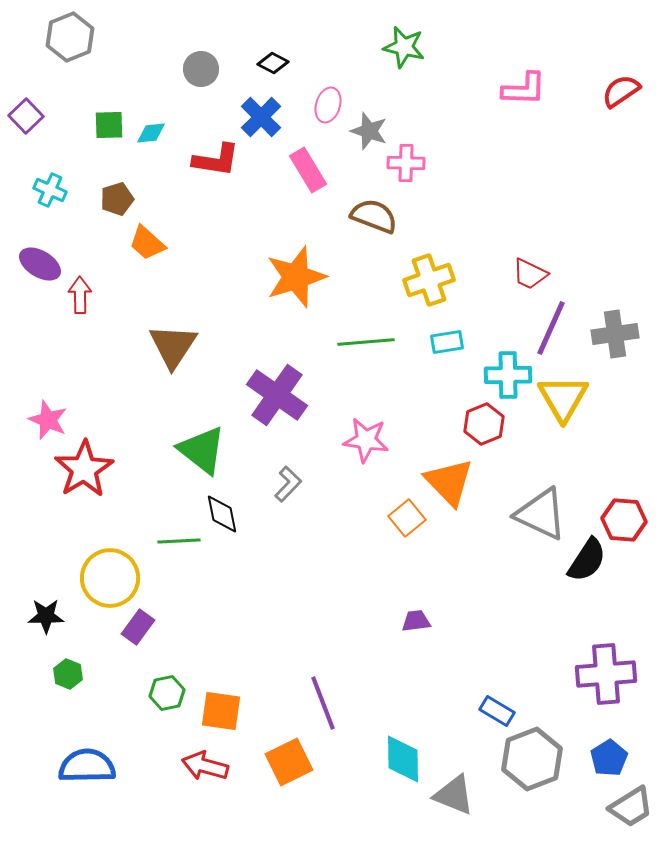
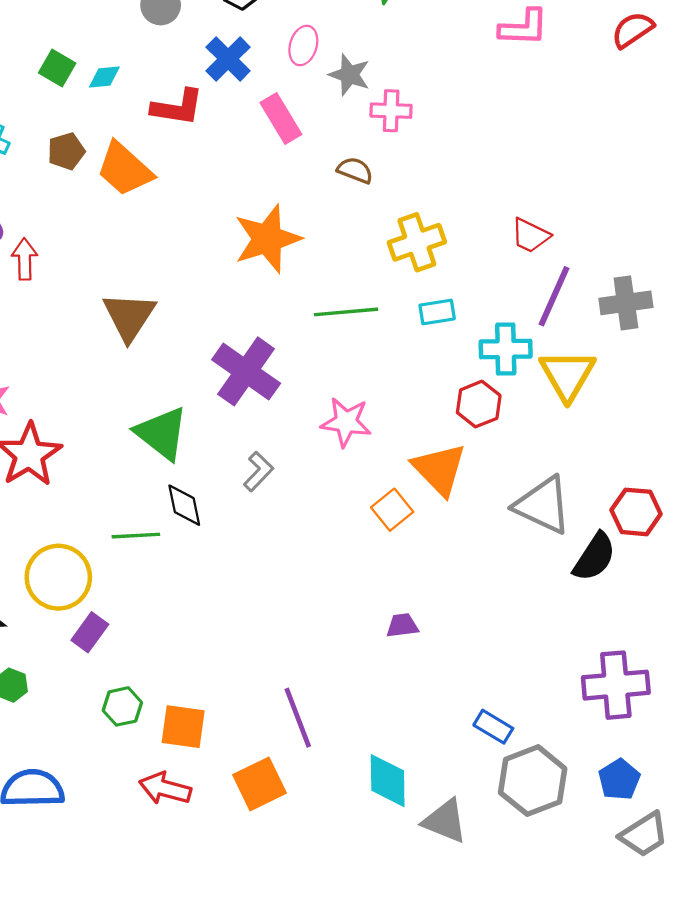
green square: (109, 125) -> (57, 68), turned 32
brown semicircle: (374, 216) -> (355, 170), size x0.7
orange trapezoid: (147, 243) -> (125, 169), moved, size x1.4

